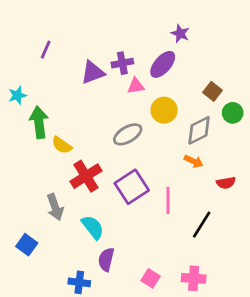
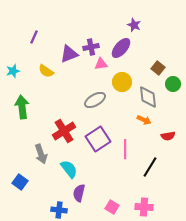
green arrow: (39, 122) -> (22, 107), moved
gray diamond: (199, 130) -> (148, 97), turned -70
yellow semicircle: (62, 145) -> (46, 71), moved

